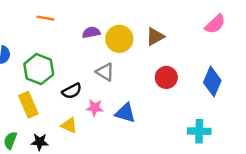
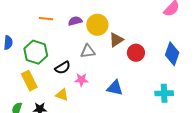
orange line: (45, 18) -> (46, 19), moved
brown triangle: (155, 37) -> (116, 40), moved
gray triangle: (105, 72) -> (88, 51), turned -35
blue triangle: (125, 113) -> (115, 88), moved

